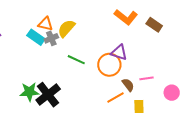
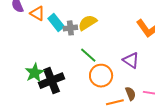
orange triangle: (45, 24) -> (37, 13), moved
orange circle: (109, 65) -> (101, 76), moved
green star: (29, 92) -> (35, 73), turned 30

